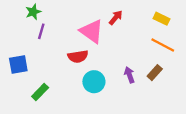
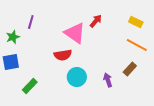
green star: (33, 12) -> (13, 37), moved
purple line: (41, 31) -> (31, 22), moved
purple arrow: (129, 75) -> (108, 80), moved

